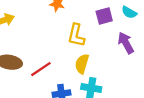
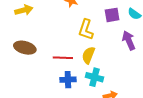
red line: (41, 69) -> (63, 58), moved, turned 30

